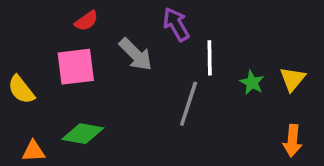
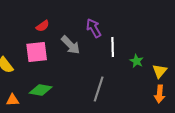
yellow triangle: (292, 79) -> (160, 71), moved
gray line: (189, 104) -> (99, 89), moved

